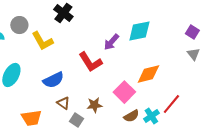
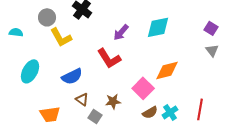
gray circle: (19, 25) -> (47, 17), moved
purple arrow: (111, 42) -> (121, 32), moved
red line: (171, 104) -> (200, 109), moved, turned -30

